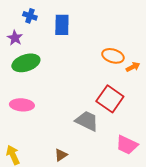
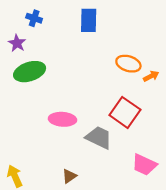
blue rectangle: (62, 25) -> (89, 20), moved
pink ellipse: (22, 105) -> (62, 119), moved

